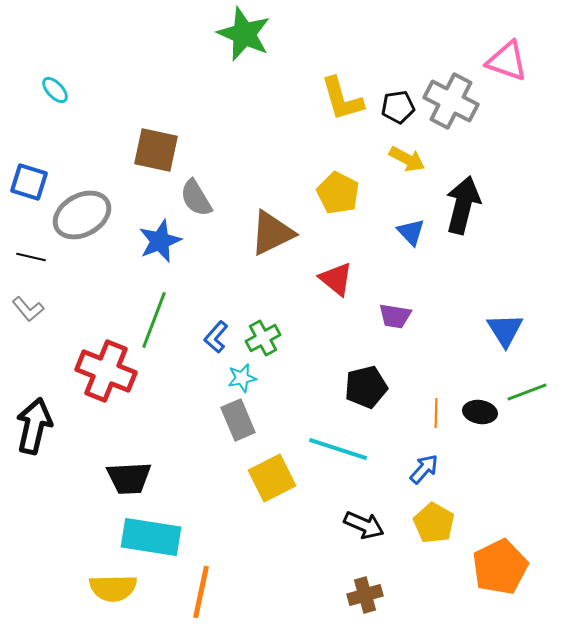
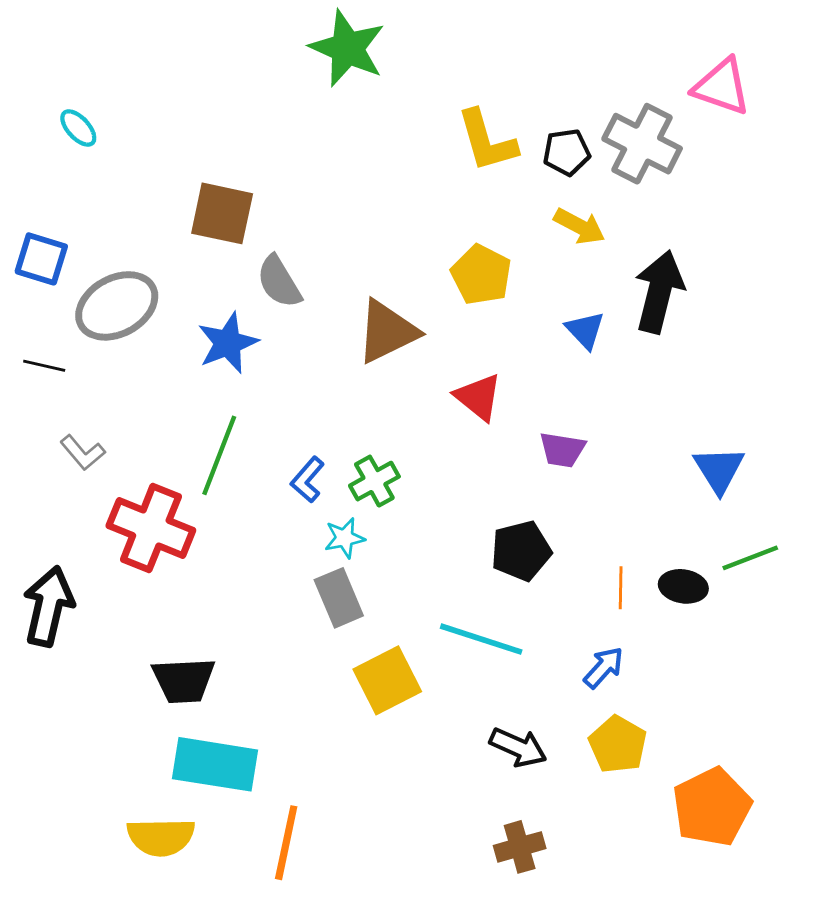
gray L-shape: (28, 309) -> (83, 453), moved

